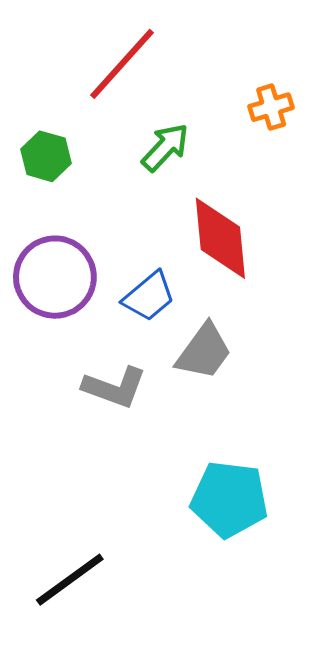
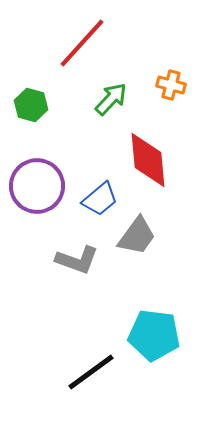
orange cross: (271, 107) -> (171, 85), moved, turned 32
black line: (70, 580) -> (91, 372), moved

